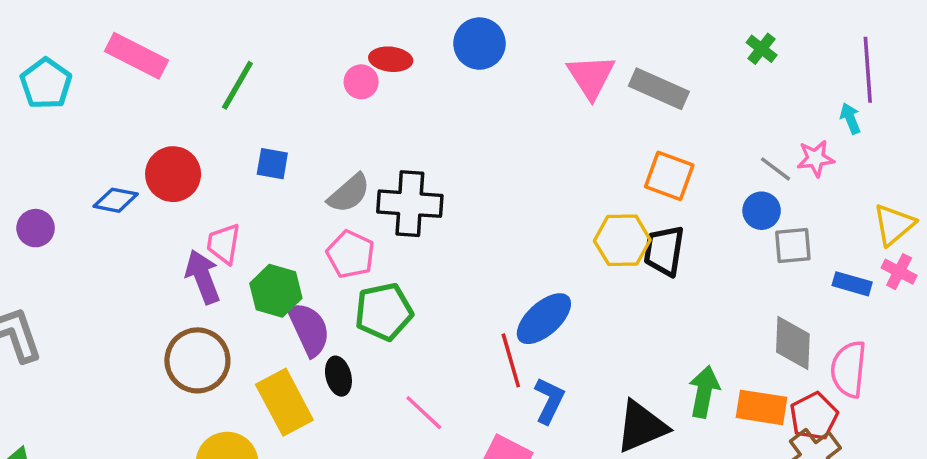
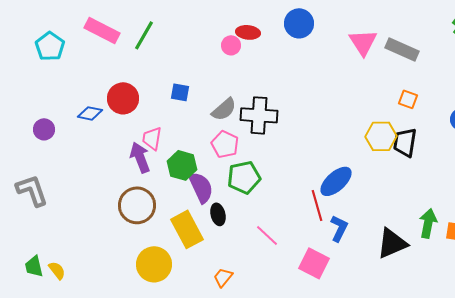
green line: (237, 85) -> (144, 35), moved
orange square: (669, 176) -> (408, 99), size x0.7

